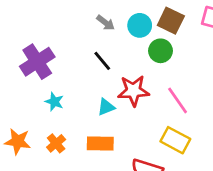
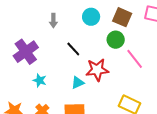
gray arrow: (106, 23) -> (53, 21), moved, turned 56
cyan circle: (140, 25) -> (91, 17), moved
pink line: (178, 100) -> (135, 59), moved

